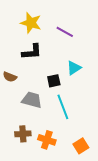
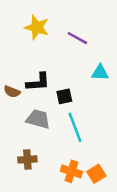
black L-shape: (32, 52) -> (38, 82), moved
cyan triangle: (74, 68) -> (100, 73), moved, turned 35
orange cross: (47, 140) -> (71, 171), moved

